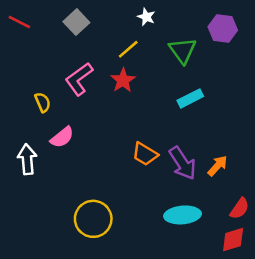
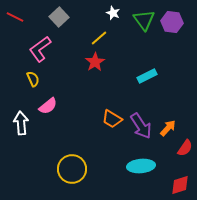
green triangle: (183, 50) -> (144, 20), moved
pink L-shape: (79, 79) -> (40, 49), moved
red semicircle: (240, 209) -> (185, 148), moved

